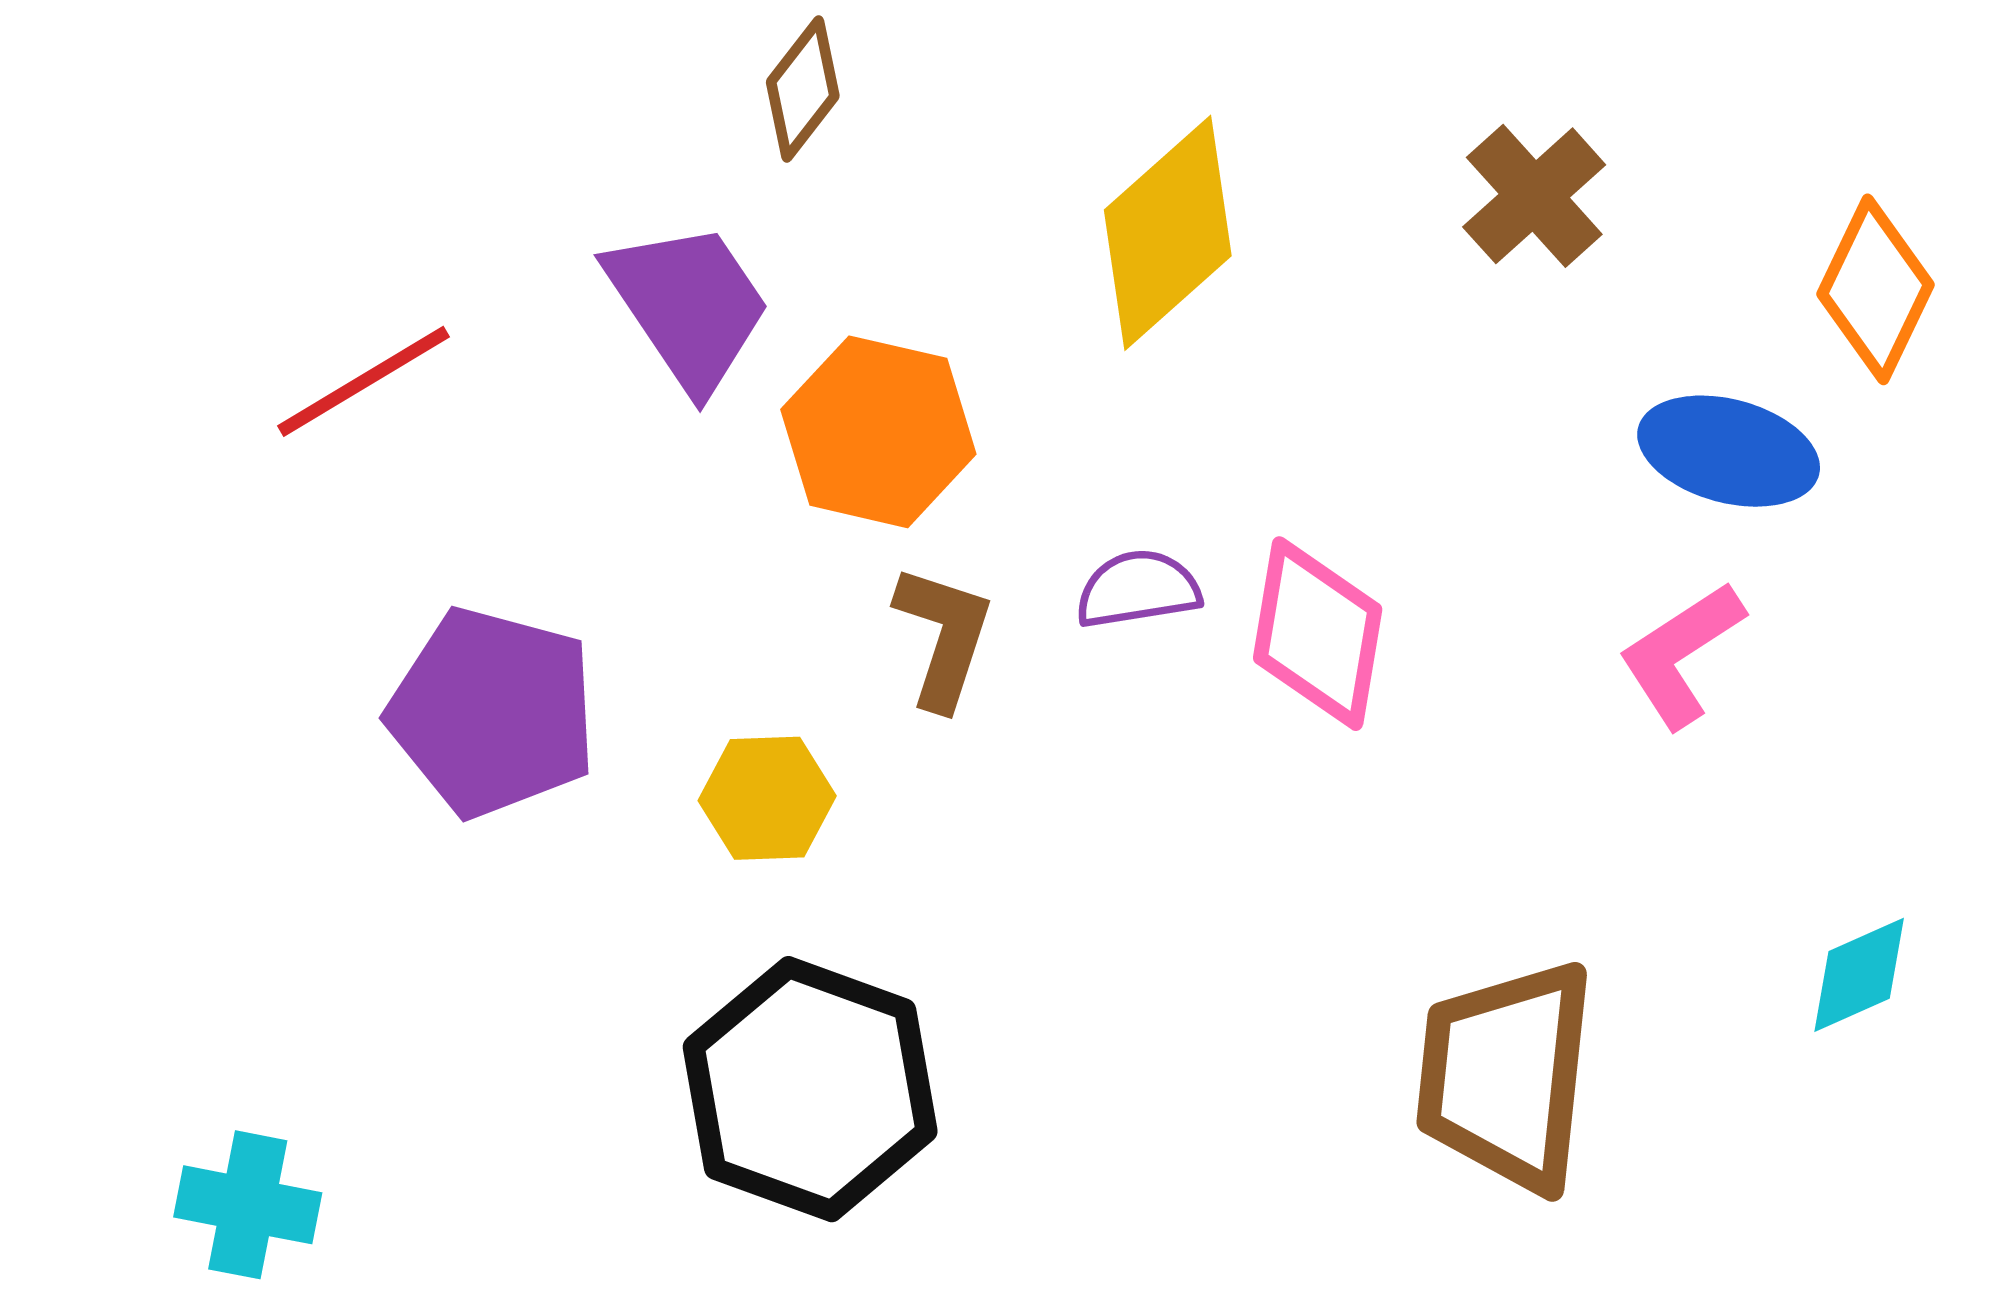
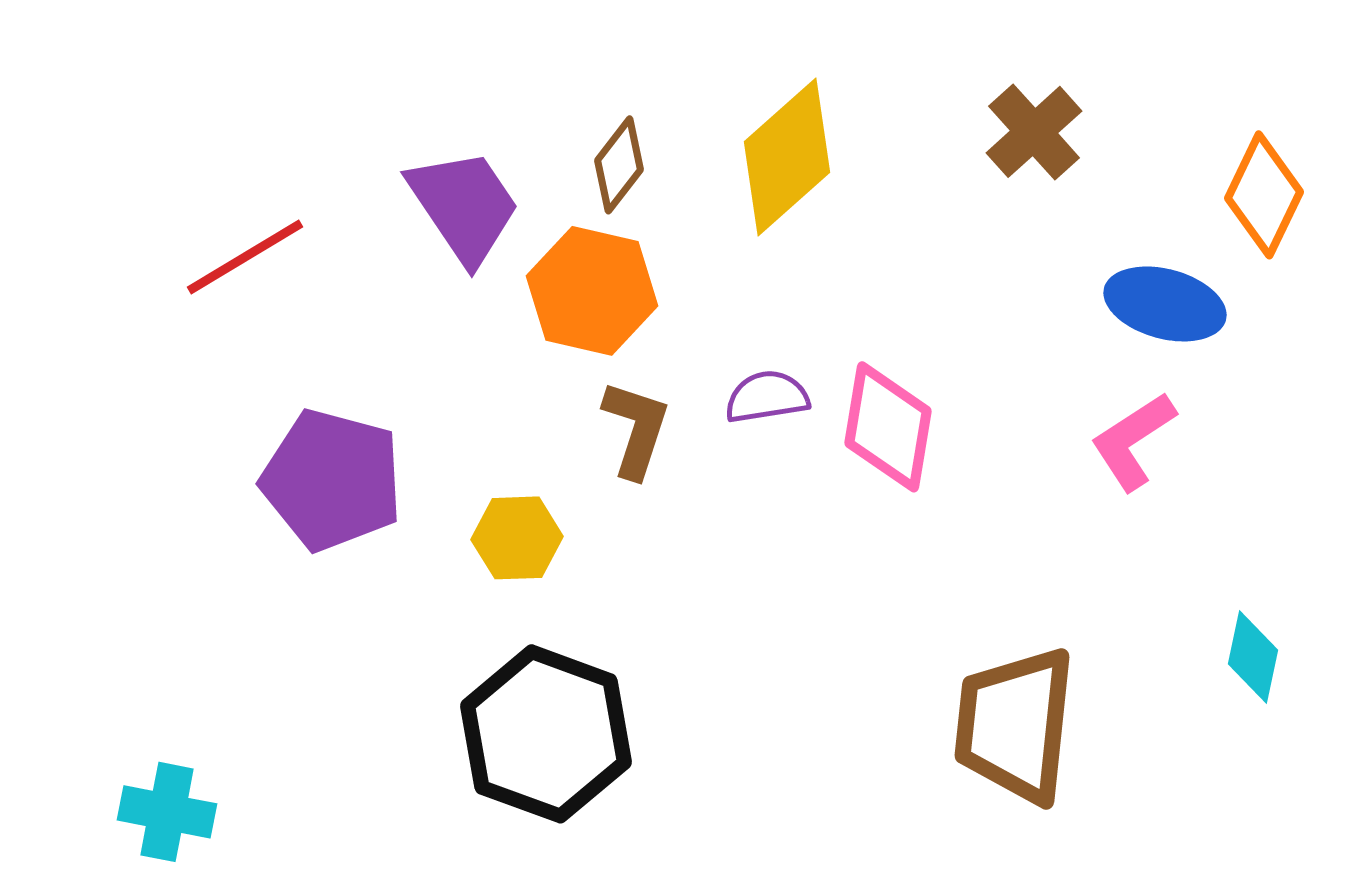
brown diamond: (803, 89) -> (619, 165), moved
cyan diamond: (1859, 975) -> (1253, 657), turned -54

